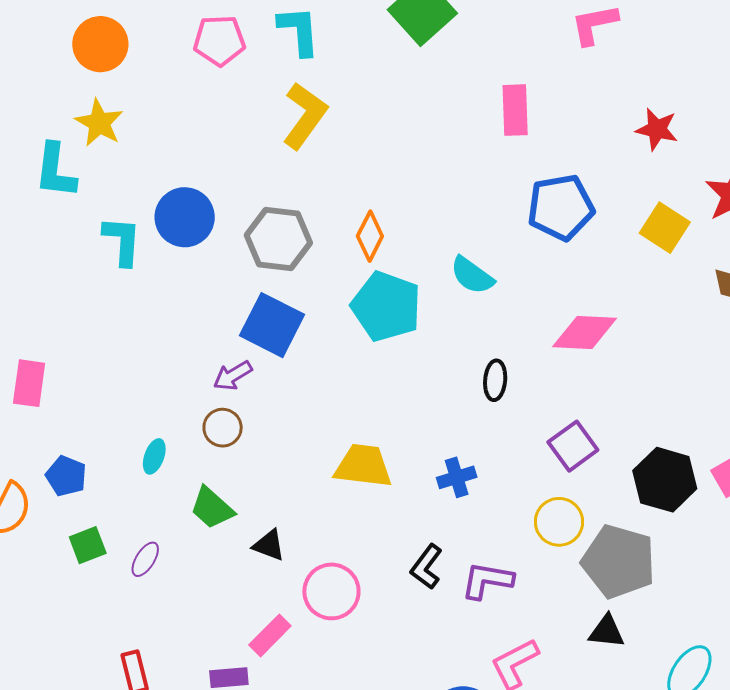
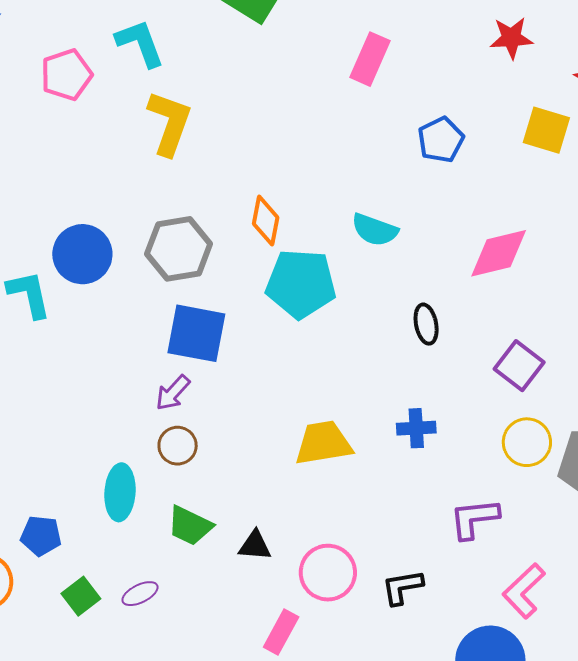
pink rectangle: (515, 110) -> (370, 59), turned 42
blue pentagon: (561, 207) -> (441, 140), size x0.7
cyan ellipse: (154, 456) -> (120, 492), size x1.6
blue cross: (457, 477) -> (416, 428), turned 30
purple ellipse: (145, 559) -> (140, 594), turned 48
black L-shape: (426, 567) -> (402, 587), moved, turned 60

